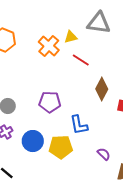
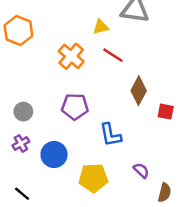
orange cross: (49, 46) -> (71, 56), moved
yellow pentagon: (61, 147) -> (93, 178), moved

